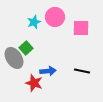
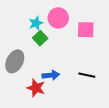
green square: (26, 48) -> (40, 38), moved
gray ellipse: (14, 58) -> (15, 61), turned 60

